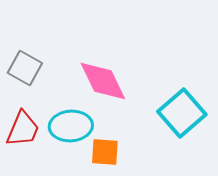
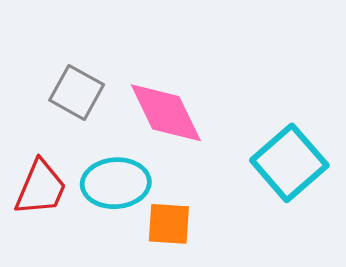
gray square: (25, 68) -> (77, 92), moved

